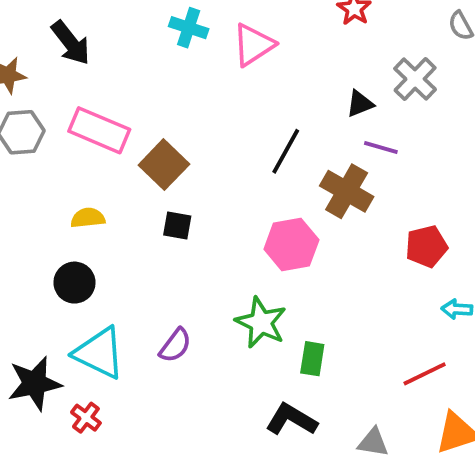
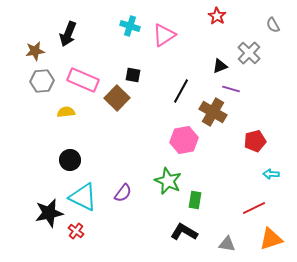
black arrow: (71, 43) -> (68, 34), turned 60
yellow semicircle: (88, 218) -> (66, 112), moved
black square: (177, 225) -> (133, 75), moved

